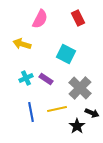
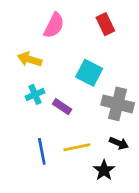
cyan cross: (26, 78) -> (35, 94), moved
gray cross: (80, 88) -> (118, 104), moved, turned -30
black arrow: (92, 113) -> (119, 143), moved

